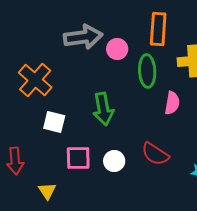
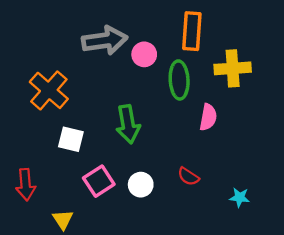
red semicircle: (155, 154) -> (188, 176), size x0.7
pink square: (78, 158) -> (99, 181), turned -32

